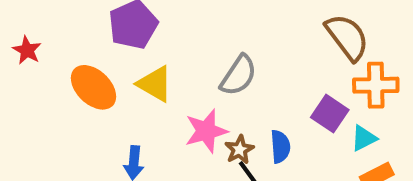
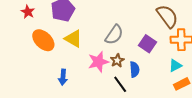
red star: (27, 50) -> (28, 12), moved
purple square: (330, 114) -> (148, 44), moved
brown star: (239, 150) -> (117, 60), moved

